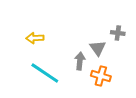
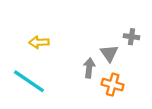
cyan line: (45, 73) -> (29, 81), moved

